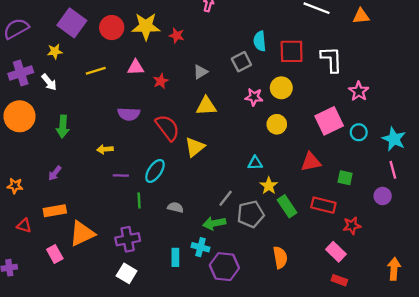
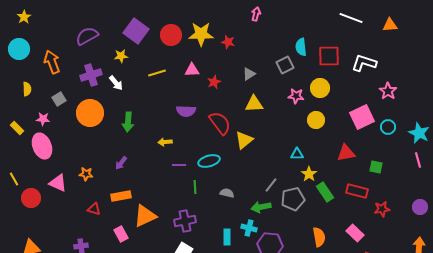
white L-shape: (331, 59) -> (364, 63), turned -70
cyan ellipse: (155, 171) -> (209, 161), turned 40
purple circle: (383, 196) -> (420, 207), moved
pink rectangle: (336, 252) -> (355, 233), moved

